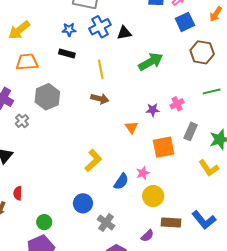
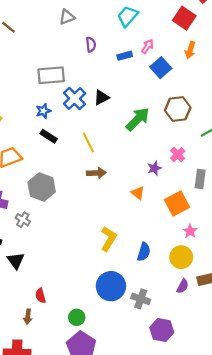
brown hexagon: (202, 52) -> (178, 109), moved
black rectangle: (67, 54) -> (49, 136), turned 35
pink star: (143, 173) -> (190, 231), moved
blue circle: (83, 203) -> (111, 286), size x1.4
purple semicircle: (147, 236) -> (183, 286), moved

